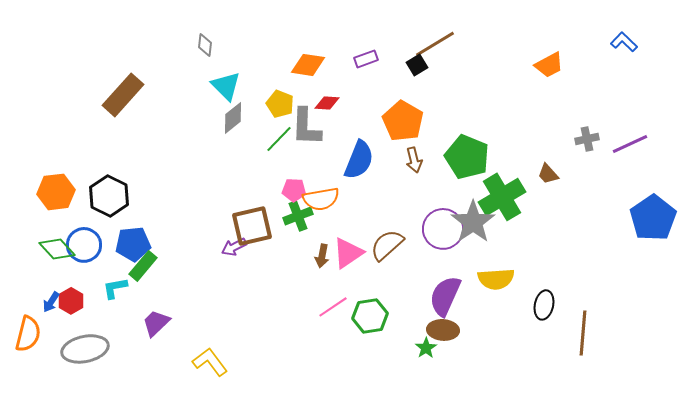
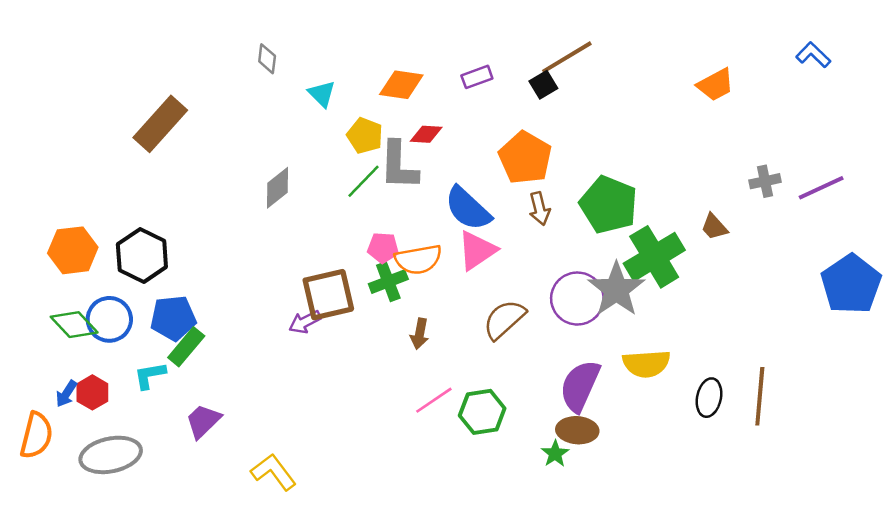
cyan triangle: (226, 86) -> (322, 94), moved, size x0.7
gray diamond: (233, 118) -> (277, 188), moved
blue semicircle: (359, 160) -> (468, 209), turned 111
pink triangle: (348, 253) -> (477, 250), moved
brown line: (583, 333) -> (760, 396), moved

